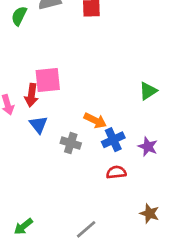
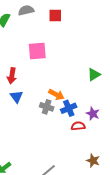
pink square: (48, 80) -> (37, 51), moved
gray cross: (71, 143) -> (47, 107), moved
red semicircle: (116, 172) -> (78, 126), moved

